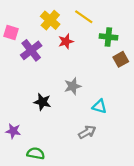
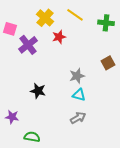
green cross: (108, 37) -> (106, 23), moved
brown square: (121, 59) -> (108, 63), moved
gray star: (73, 86) -> (77, 76), moved
cyan triangle: (99, 106) -> (79, 95), moved

